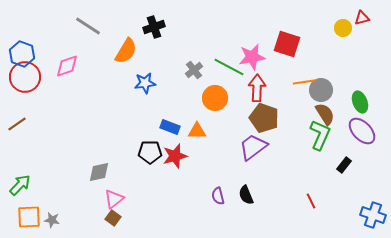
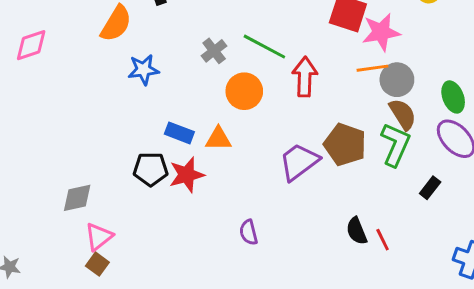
pink star: (252, 57) -> (381, 32), moved
brown pentagon: (264, 118) -> (345, 144), moved
black semicircle: (246, 195) -> (357, 231), moved

